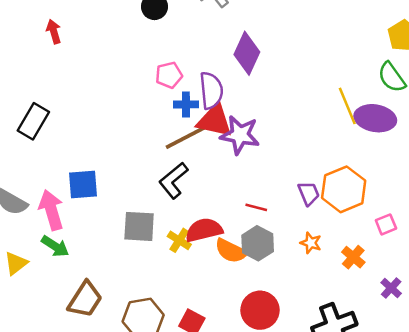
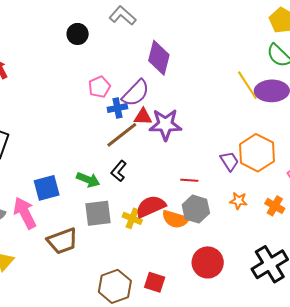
purple semicircle: (211, 90) -> (136, 93), turned 60
red triangle: (215, 121) -> (143, 117), size x0.6
black L-shape: (174, 180) -> (119, 171), size x0.7
green arrow: (55, 246) -> (88, 180), moved
brown trapezoid: (85, 299) -> (62, 241), moved, turned 48

